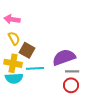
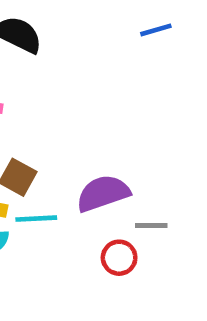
gray line: (72, 71) -> (151, 225), moved

